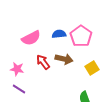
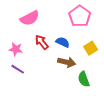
blue semicircle: (59, 34) -> (63, 42), moved, turned 32
brown arrow: (64, 59) -> (67, 62), moved

